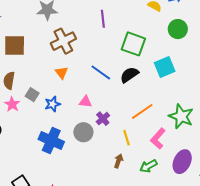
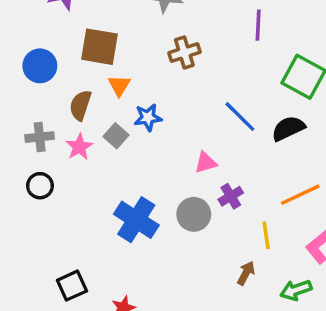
brown cross: (63, 41) -> (184, 53), size x0.7
orange triangle: (61, 73) -> (119, 85), moved
pink triangle: (85, 102) -> (206, 163), turned -32
blue star: (53, 104) -> (148, 117), moved

